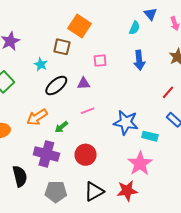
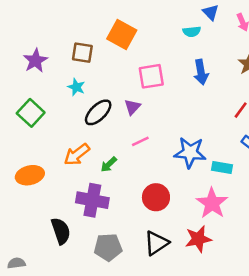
cyan semicircle: (134, 28) -> (192, 32), turned 64
brown square: (62, 47) -> (82, 53), moved
pink square: (100, 61) -> (151, 76), size x1.5
purple triangle: (83, 83) -> (132, 107), turned -40
red circle: (86, 155) -> (156, 197), moved

